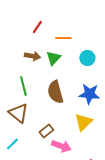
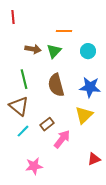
red line: (37, 27) -> (13, 17), moved, turned -40
cyan line: (12, 144) -> (23, 131), moved
pink arrow: (61, 146) -> (62, 139), turned -72

